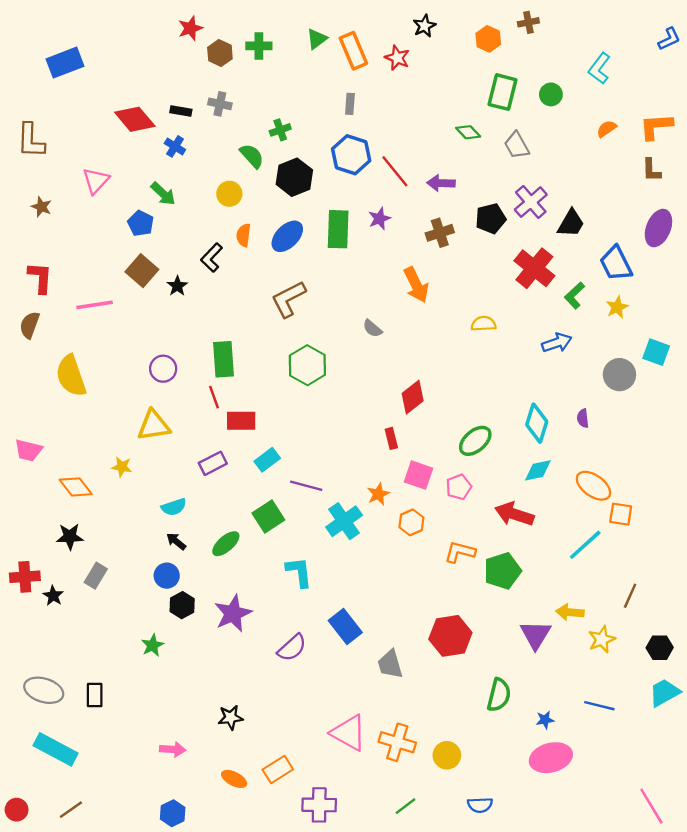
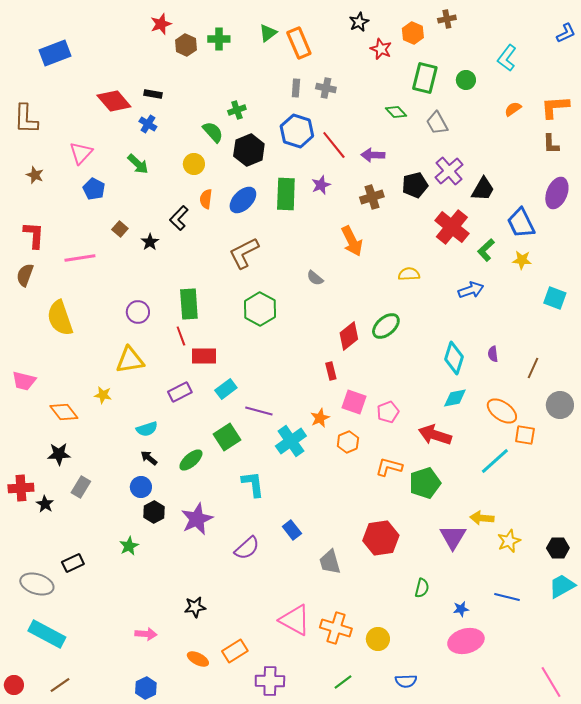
red star: (397, 58) -> (381, 49), moved
gray cross: (220, 104) -> (326, 88), moved
blue pentagon: (141, 223) -> (94, 189), moved
brown square: (142, 271) -> (120, 229), size x0.6
yellow star: (617, 307) -> (522, 260), turned 30
gray circle: (619, 375) -> (560, 405), moved
green ellipse: (475, 441) -> (386, 326), moved
brown line: (630, 596) -> (533, 368), moved
blue rectangle: (345, 626) -> (292, 530), size x0.7
black rectangle: (95, 695) -> (73, 563), moved, turned 65
green semicircle: (499, 695) -> (422, 588), size x0.7

